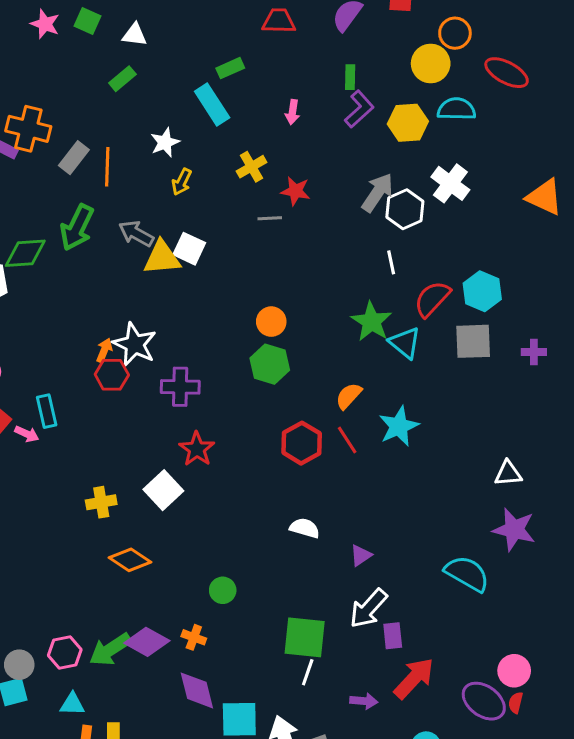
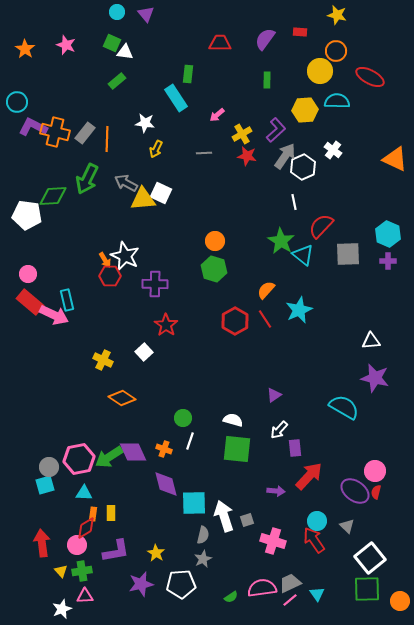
green square: (88, 21) -> (112, 43), moved
green rectangle: (230, 68) -> (188, 74), turned -60
purple L-shape: (359, 109) -> (276, 130), moved
pink arrow: (292, 112) -> (217, 115), moved, turned 42
orange cross: (28, 129) -> (55, 132), moved
white star: (165, 142) -> (145, 123), turned 30
yellow cross: (252, 167) -> (242, 134), moved
white cross: (450, 183) -> (333, 150), size x0.7
red star: (296, 191) -> (247, 156), moved
gray line: (270, 218) -> (204, 153), moved
cyan hexagon: (482, 291) -> (388, 234), moved
orange arrow: (104, 350) -> (105, 260), turned 126
pink arrow: (27, 434) -> (54, 315), size x1.8
white square: (163, 490) -> (144, 352), size x0.7
yellow cross: (101, 502) -> (103, 360), turned 36
white semicircle: (305, 528) -> (233, 420), moved
white arrow: (368, 608) -> (279, 430), size x0.7
purple diamond: (147, 642) -> (133, 452), turned 36
pink hexagon: (65, 653) -> (79, 459), size x1.4
white line: (308, 672) -> (190, 441), moved

